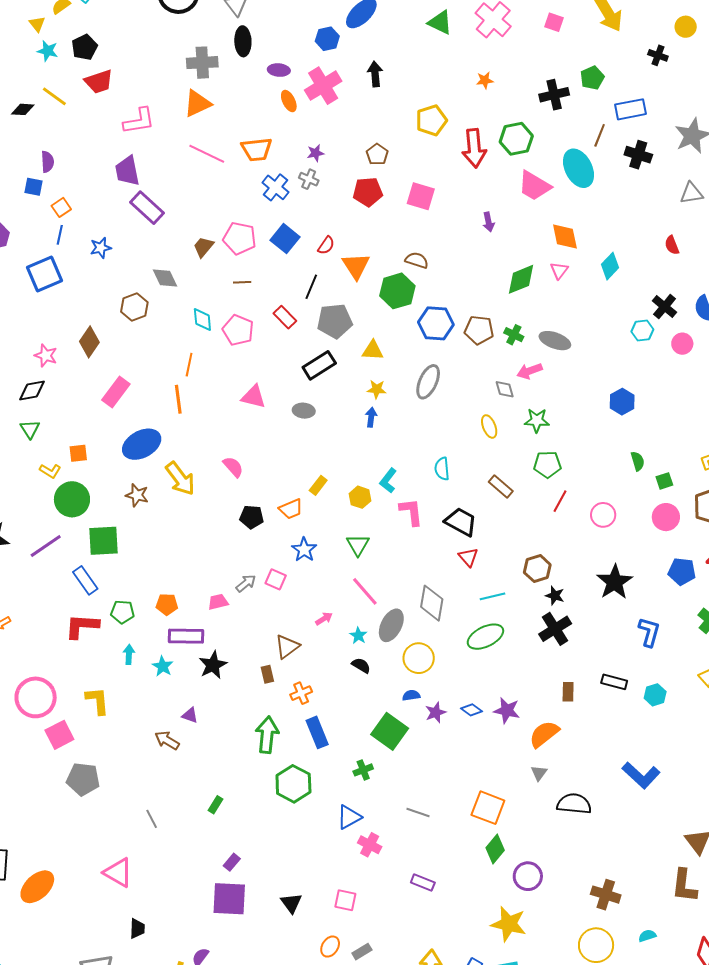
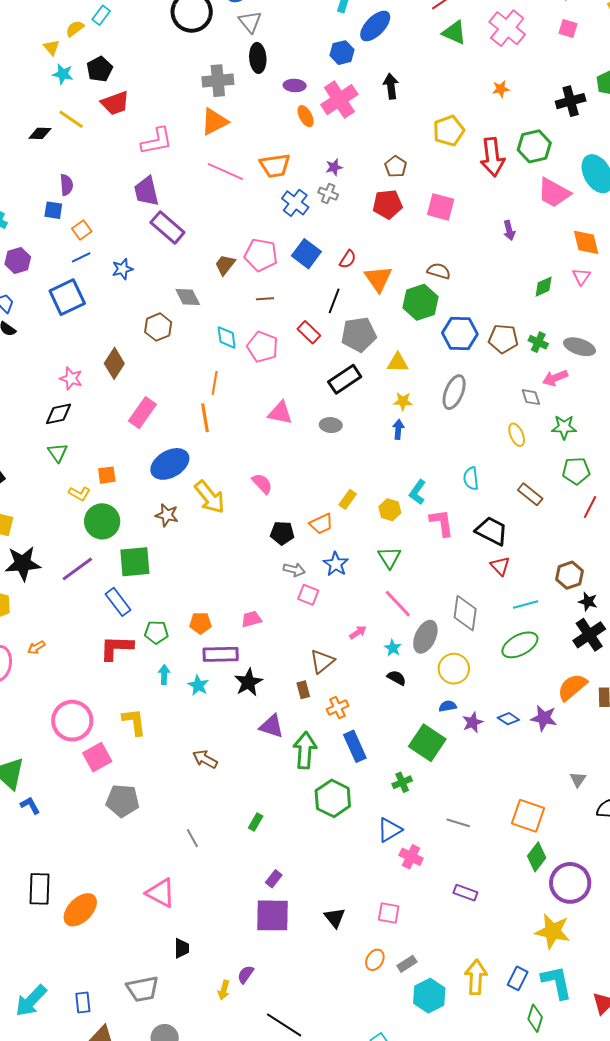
blue line: (60, 235) -> (81, 257), turned 54
green diamond: (521, 279) -> (544, 287), size x0.7
gray arrow: (246, 583) -> (294, 570), moved, turned 55
purple triangle: (190, 715) -> (272, 726), moved, size x1.5
orange semicircle: (544, 734) -> (572, 687), moved
purple circle: (528, 876) -> (570, 883), size x1.4

